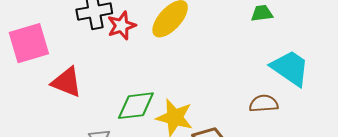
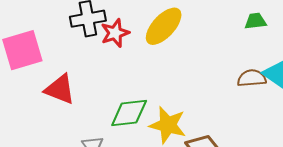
brown semicircle: (264, 104) -> (252, 78), moved

